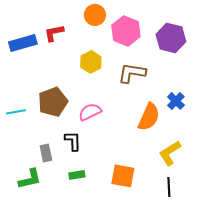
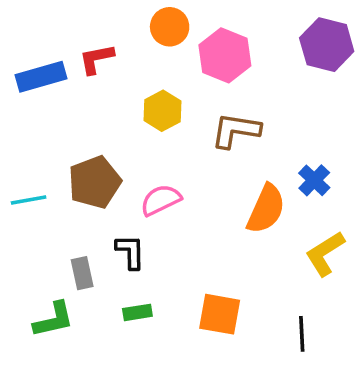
purple hexagon: (171, 38) -> (327, 45), moved
yellow L-shape: (170, 153) -> (325, 254), moved

